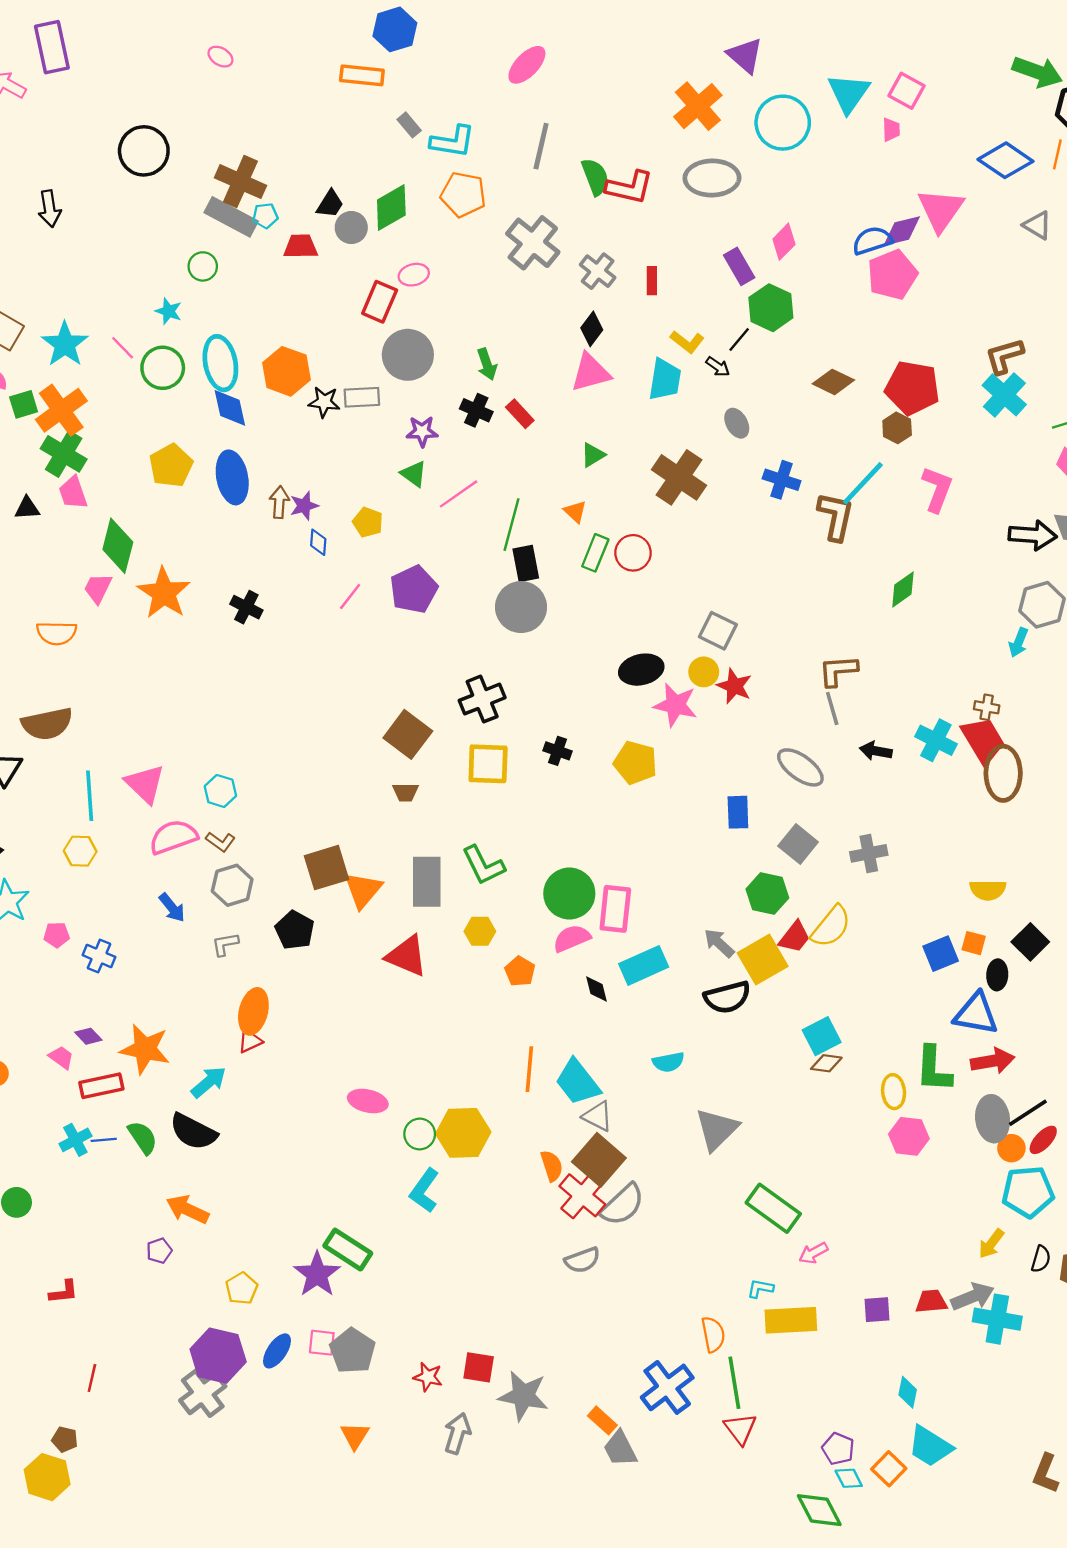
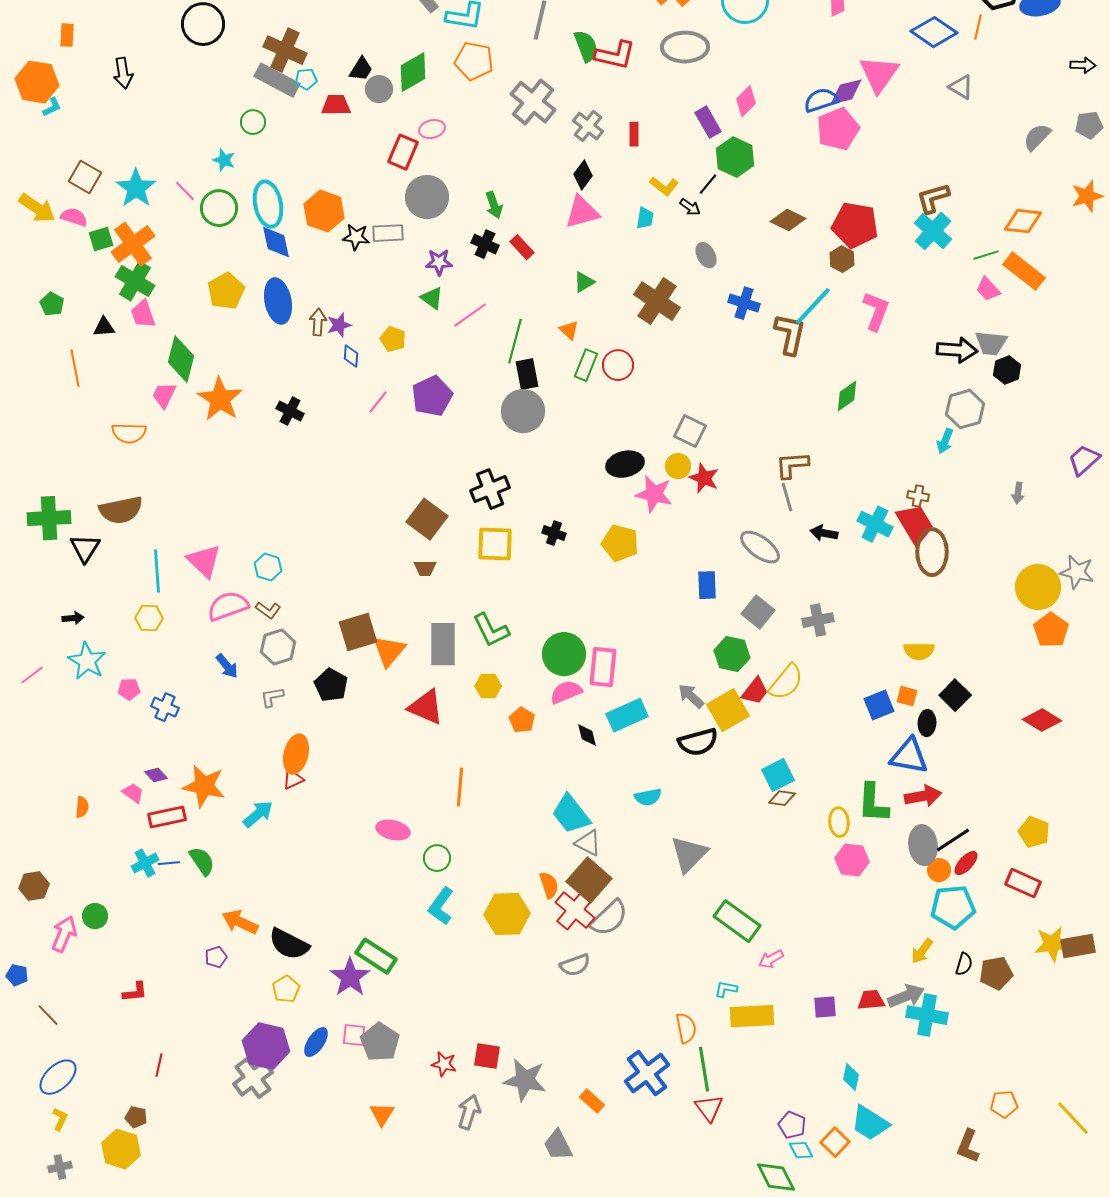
cyan trapezoid: (665, 380) -> (645, 218), size x0.6
orange line: (529, 1069) -> (460, 787), moved
black semicircle: (193, 1132) -> (289, 944), moved
yellow hexagon: (463, 1133) -> (507, 914), moved
gray trapezoid: (620, 1449) -> (558, 1145), moved

